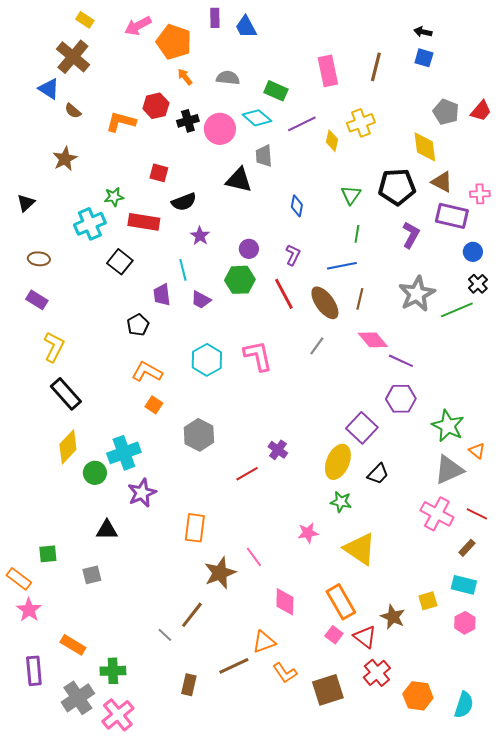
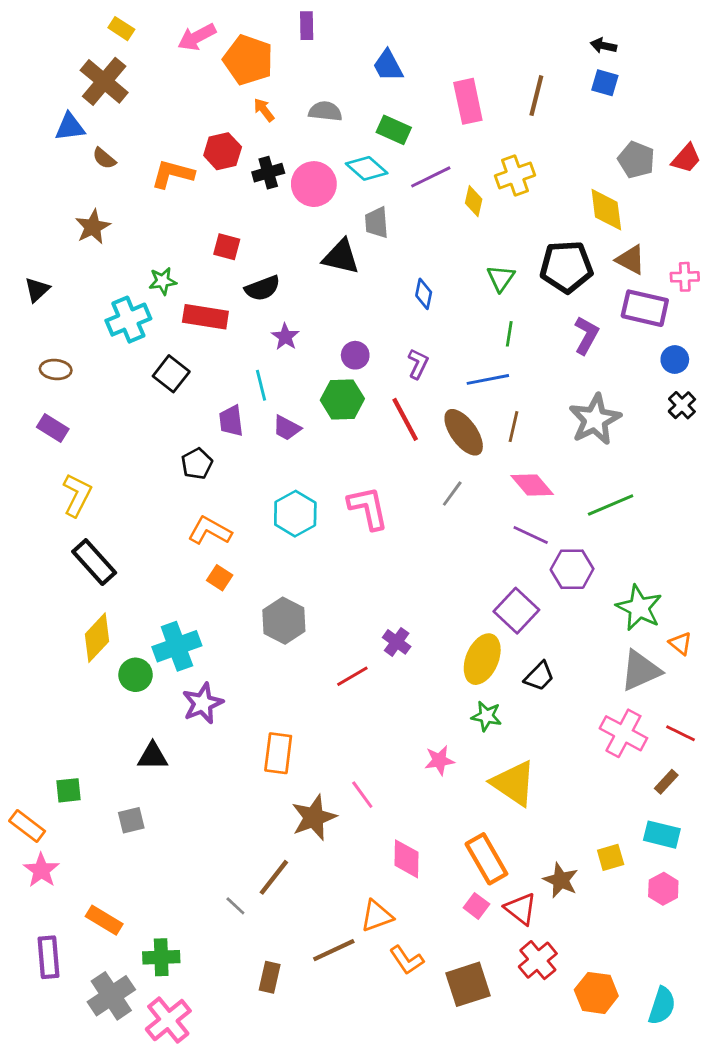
blue trapezoid: (246, 27) -> (388, 66), moved
blue triangle: (49, 89) -> (70, 127), turned -40
green line: (457, 310) -> (611, 505), moved
purple line: (401, 361) -> (531, 535), moved

